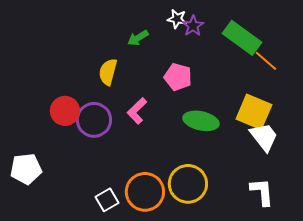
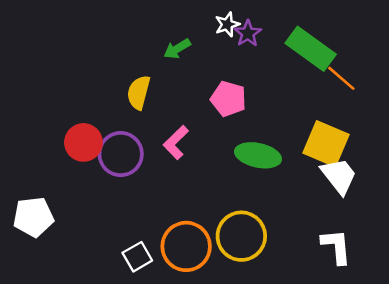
white star: (177, 19) -> (227, 24), turned -30

